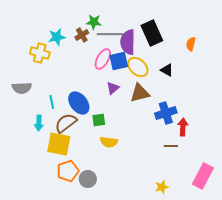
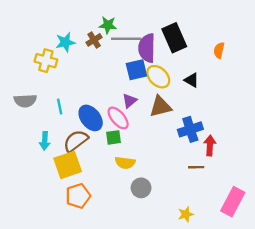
pink ellipse: (103, 59) -> (118, 118), moved, turned -70
cyan line: (52, 102) -> (60, 106), moved
yellow square: (59, 144) -> (68, 165), turned -30
gray circle: (88, 179) -> (141, 188), moved

